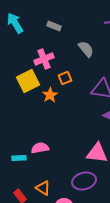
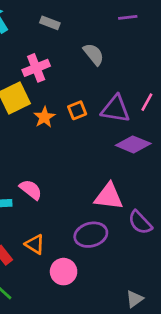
orange square: (65, 78) -> (77, 110), moved
pink semicircle: (40, 148) -> (31, 190), turned 48

